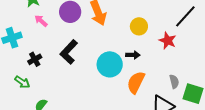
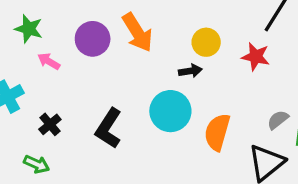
black L-shape: (69, 52) -> (109, 128), moved
black arrow: (133, 55) -> (190, 71), moved
gray semicircle: (174, 82) -> (278, 120), turned -104

